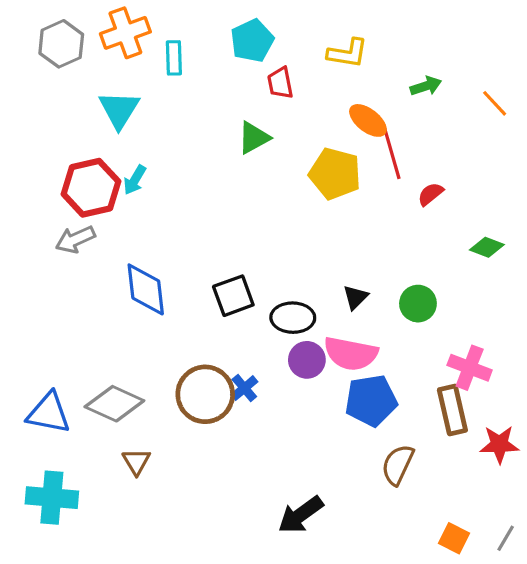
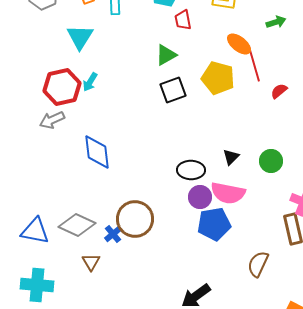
black square: (233, 296) -> (173, 90), moved
blue cross: (244, 388) -> (113, 234), moved
blue pentagon: (371, 401) -> (214, 224), moved

